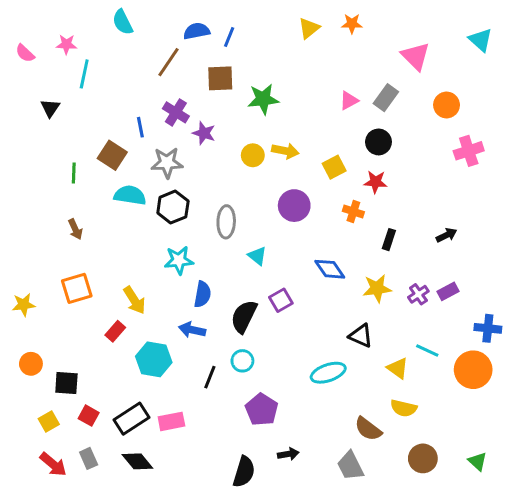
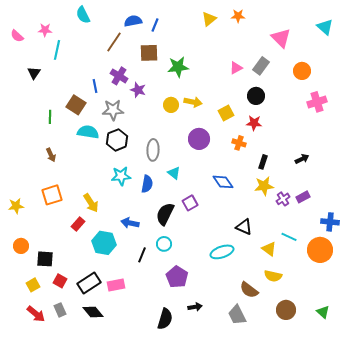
yellow star: (377, 288) -> (264, 186), moved
blue semicircle: (202, 294) -> (147, 184), moved

